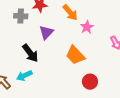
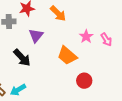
pink star: (87, 27) -> (86, 36), moved
cyan arrow: (24, 76) -> (18, 90), moved

